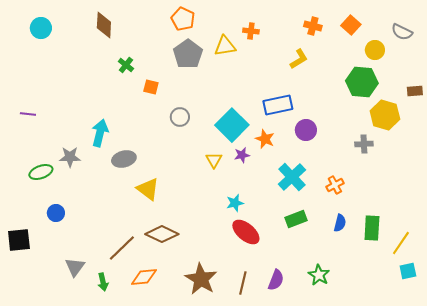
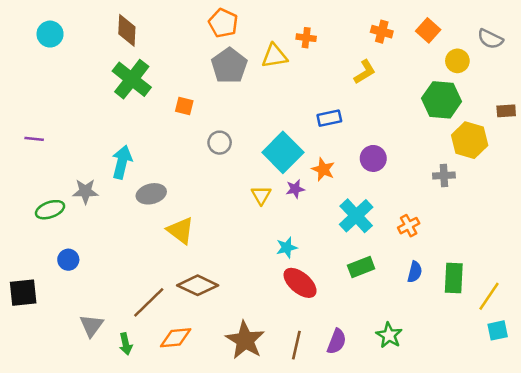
green cross: (126, 65) -> (132, 79), moved, size x2.0
blue rectangle: (278, 105) -> (329, 118), moved, size x0.7

